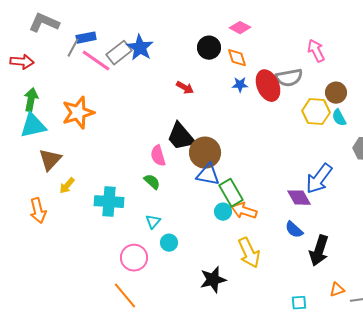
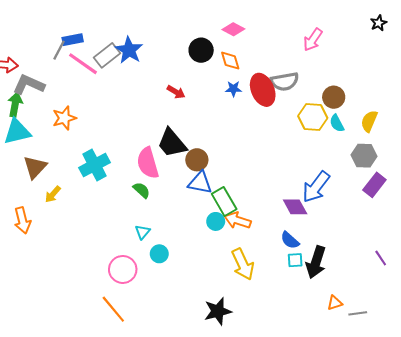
gray L-shape: (44, 23) -> (29, 85), moved
pink arrow: (316, 51) -> (313, 40), moved, turned -120
orange star: (78, 113) -> (64, 118), size x0.7
brown circle: (205, 153) -> (197, 160), size x0.7
pink semicircle: (158, 156) -> (148, 163), size x1.4
cyan cross: (109, 202) -> (95, 165), moved, turned -32
black star: (213, 280) -> (218, 311), moved
cyan square: (299, 303) -> (295, 260), moved

